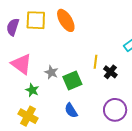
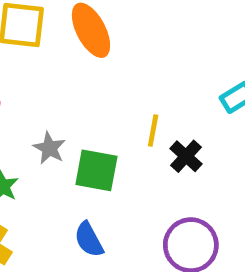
green square: (72, 80) -> (96, 170), turned 30

